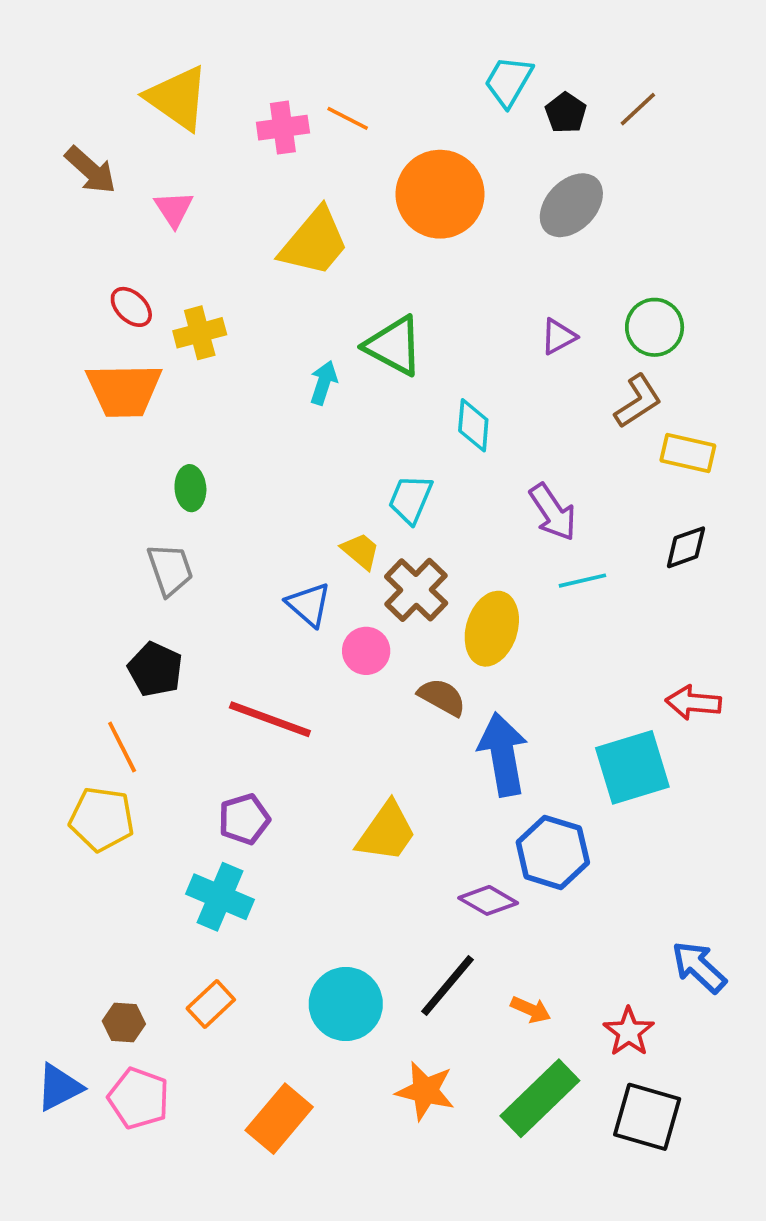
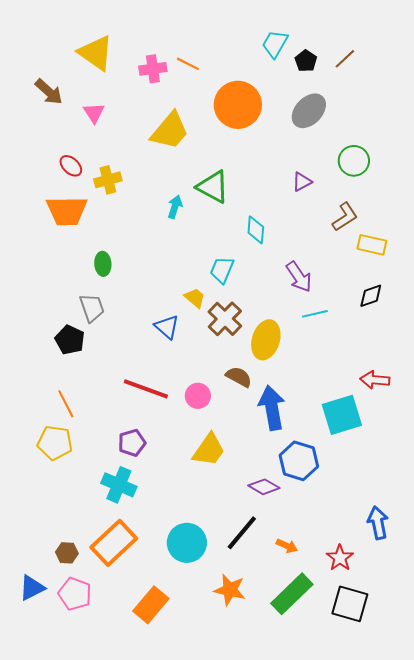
green circle: (655, 327) -> (354, 161), moved
pink circle: (366, 651) -> (198, 396), moved
black pentagon: (155, 669) -> (70, 340), moved
blue arrow: (699, 967) -> (378, 523), turned 36
orange rectangle: (211, 1004) -> (114, 543), size x1.8

